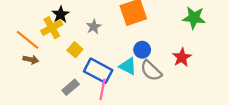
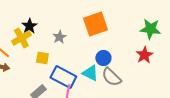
yellow square: (75, 50) -> (42, 58), turned -32
red star: (182, 57) -> (144, 55), moved

